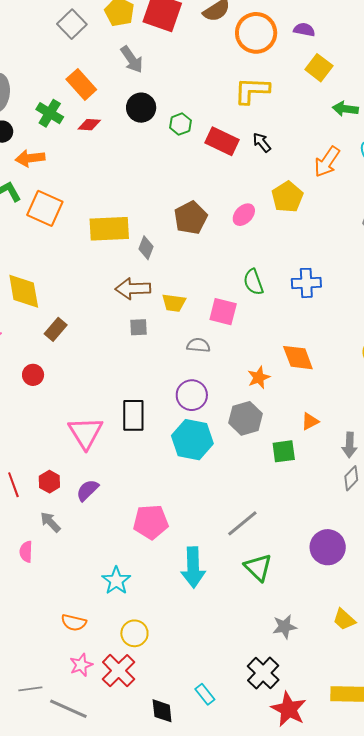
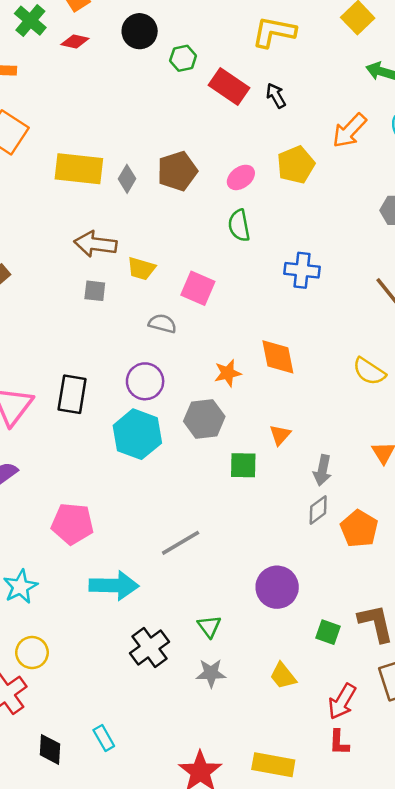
gray diamond: (146, 248) -> (127, 179), moved
green semicircle: (253, 282) -> (239, 225), moved
orange triangle: (310, 421) -> (280, 435), turned -30
cyan arrow: (193, 567) -> (114, 586), turned -96
green triangle: (258, 567) -> (209, 626), moved, size x0.7
black cross: (263, 673) -> (150, 648), moved

